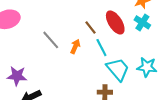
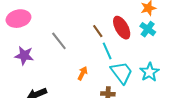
orange arrow: (75, 46) -> (83, 73), moved
cyan star: (147, 67) -> (150, 72), turned 30
purple star: (17, 76) -> (24, 55), moved

